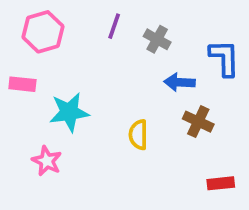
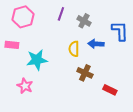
brown cross: (198, 122) -> (85, 73), moved
yellow semicircle: (138, 135) -> (74, 49), moved
red rectangle: (221, 183) -> (110, 90), moved, turned 32

